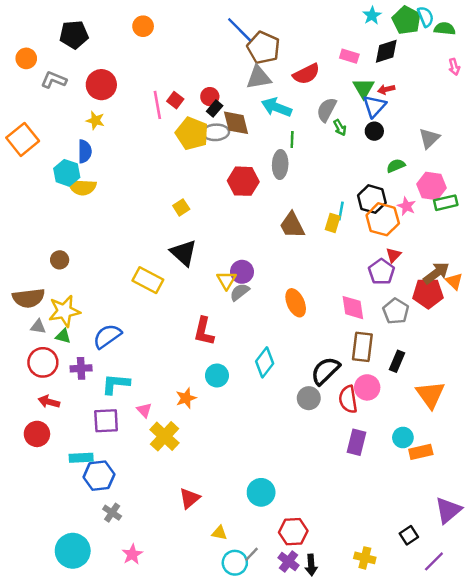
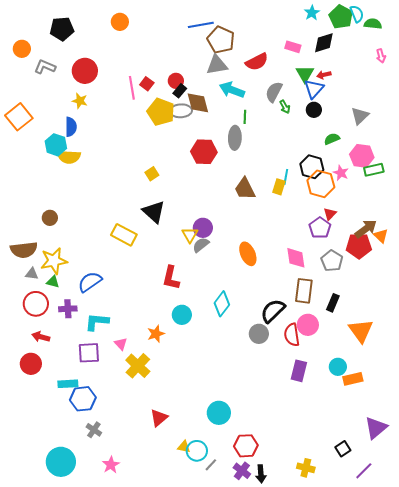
blue line: (240, 30) -> (201, 25), turned -55
cyan circle: (235, 563) -> (197, 451), moved

